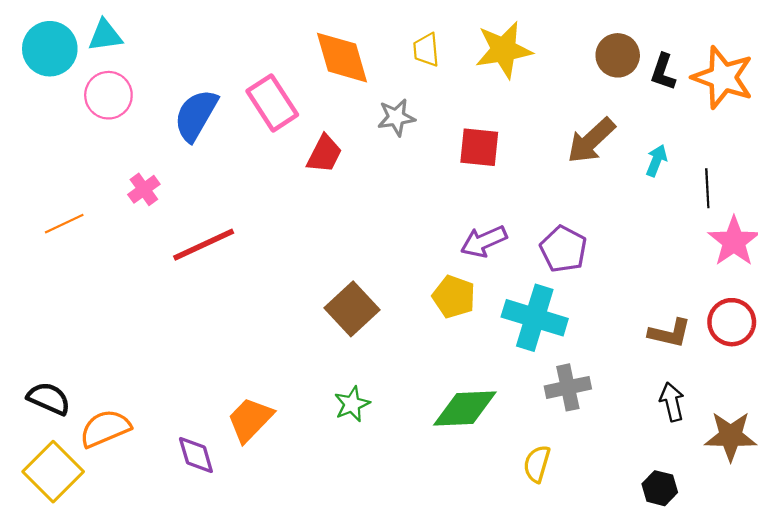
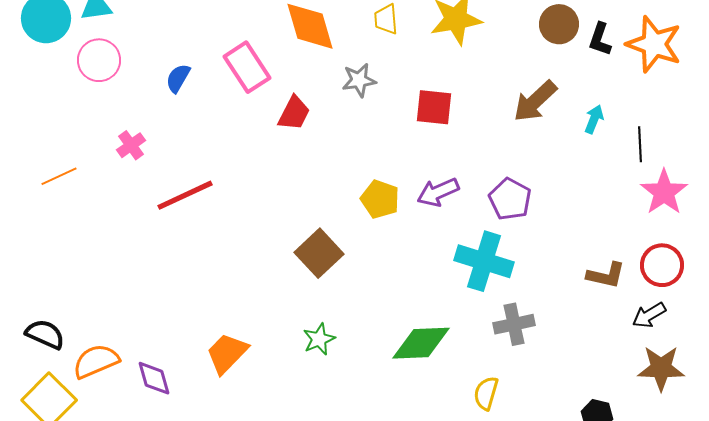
blue semicircle: (196, 115) -> (178, 78), size x0.6
yellow pentagon: (454, 297) -> (380, 199), moved
black arrow: (672, 402) -> (649, 315), moved, turned -108
purple diamond: (196, 455) -> (154, 378), moved

